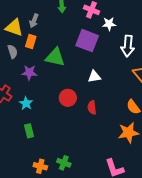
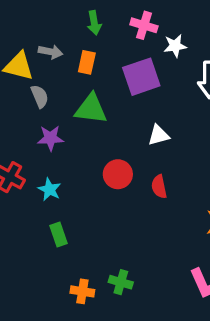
gray arrow: (34, 21) -> (50, 52), turned -96
orange rectangle: (31, 41) -> (87, 62), moved
purple square: (87, 41) -> (141, 77), turned -35
gray semicircle: (12, 52) -> (40, 96), moved

